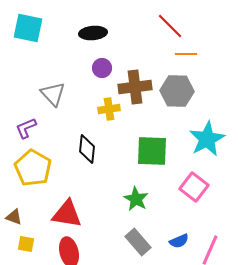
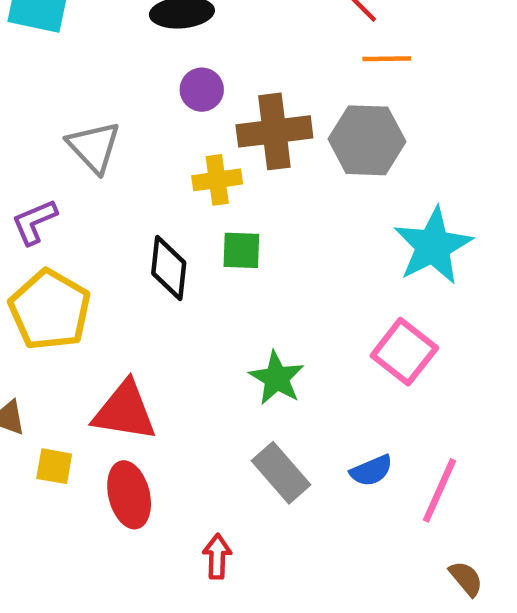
green square: (152, 151) -> (241, 250), moved, size x0.6
yellow square: (26, 244) -> (54, 466), moved

